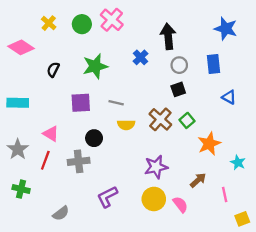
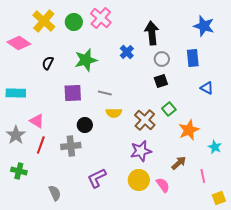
yellow cross: (49, 23) -> (44, 21), size x1.6
brown cross: (160, 119) -> (145, 120), moved
pink triangle: (51, 134) -> (37, 121), moved
gray semicircle: (61, 213) -> (55, 193), turned -77

